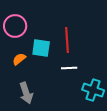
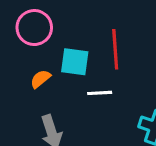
white line: (69, 68) -> (100, 93), moved

